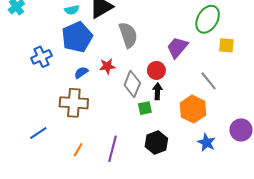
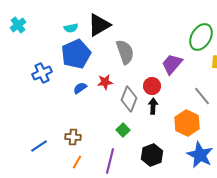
brown cross: (74, 103) -> (73, 137), moved, size x0.6
green square: (145, 108) -> (123, 130), moved, turned -32
blue star: (207, 142) -> (200, 155), size x1.5

